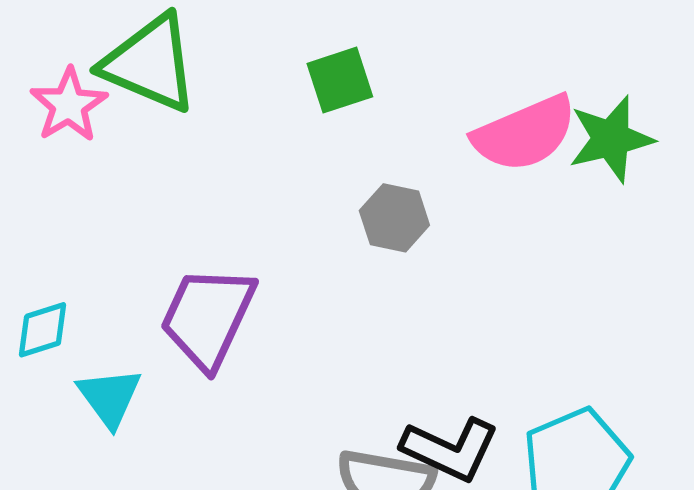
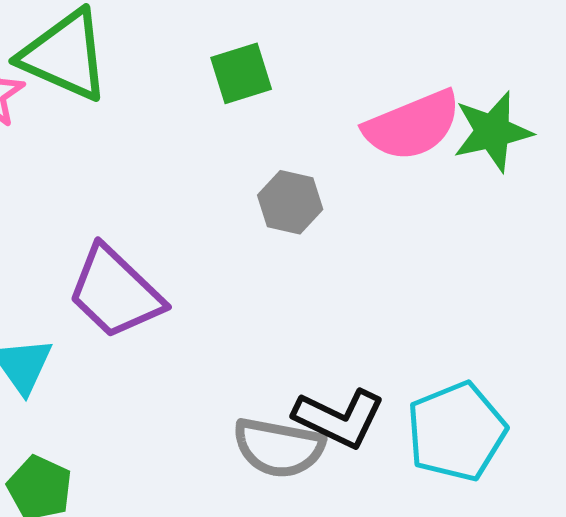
purple trapezoid: (208, 317) -> (115, 292), turned -72

